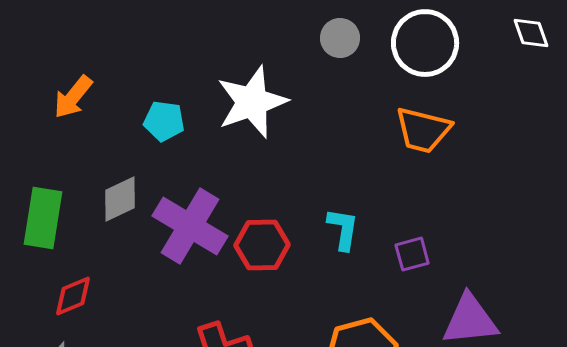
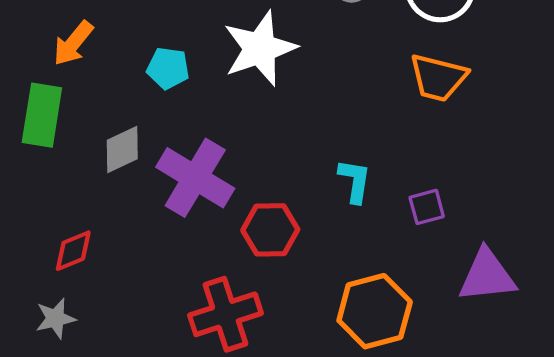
green rectangle: (43, 218) -> (42, 115), moved
red hexagon: (262, 245) -> (270, 230), moved

